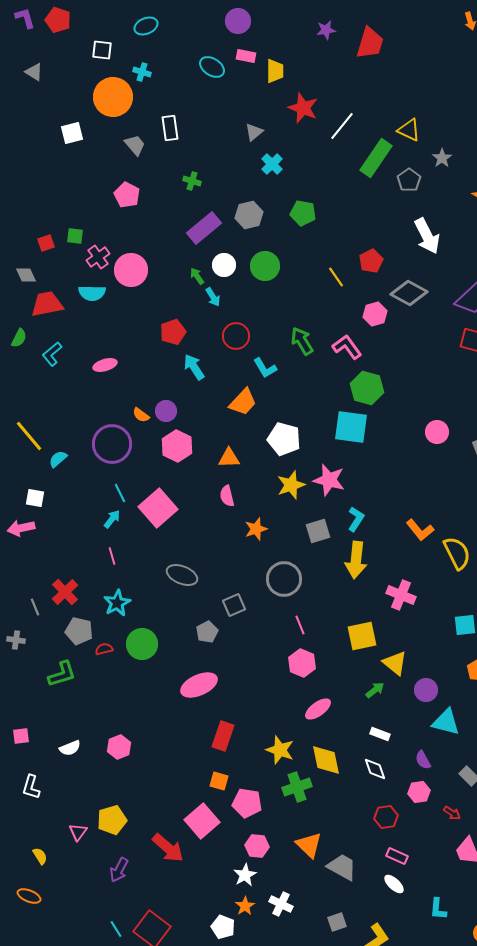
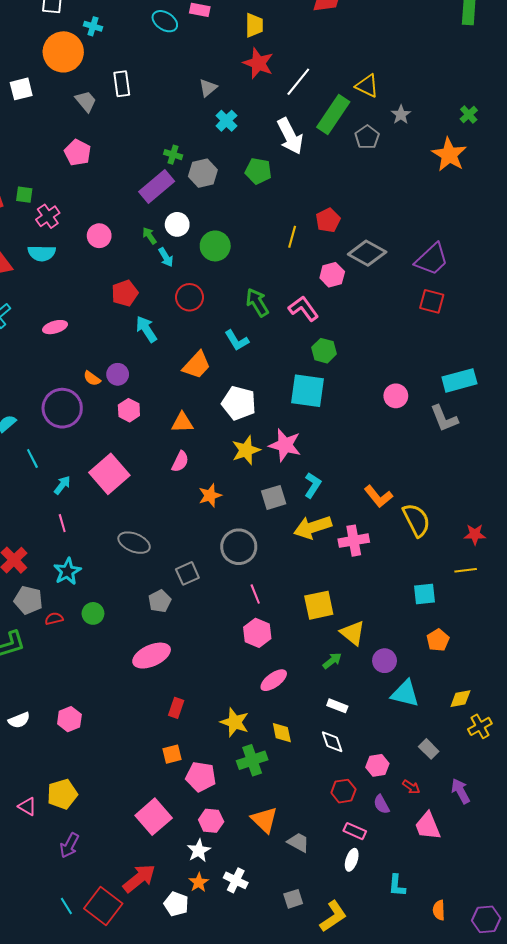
yellow trapezoid: (275, 71) -> (254, 25), moved
green cross: (192, 181) -> (173, 155), moved
white arrow: (427, 236) -> (290, 136), moved
green circle: (265, 266) -> (215, 246), moved
pink circle: (131, 270) -> (99, 236), moved, size x0.7
yellow line: (336, 277) -> (292, 237), turned 50
cyan L-shape: (265, 368) -> (237, 340), moved
green hexagon: (367, 388) -> (324, 351), size x0.7
pink hexagon: (177, 446) -> (129, 410), size x0.7
cyan line: (120, 493) -> (32, 458), moved
pink semicircle: (227, 496) -> (180, 462), turned -140
yellow arrow: (356, 560) -> (313, 527), turned 66
pink cross: (401, 595) -> (354, 541), moved, turned -32
green circle: (142, 644) -> (93, 613), size x0.7
red rectangle: (223, 736) -> (176, 708), size x0.7
yellow diamond: (326, 760) -> (282, 733), size x0.7
purple semicircle: (423, 760) -> (381, 804), moved
orange square: (219, 781) -> (172, 754), turned -30
pink square: (202, 821) -> (154, 817), moved
pink triangle: (78, 832) -> (27, 806), turned -36
red arrow: (168, 848) -> (139, 878), moved, turned -80
gray trapezoid: (342, 867) -> (298, 842), size x0.7
white ellipse: (394, 884) -> (352, 860), turned 65

